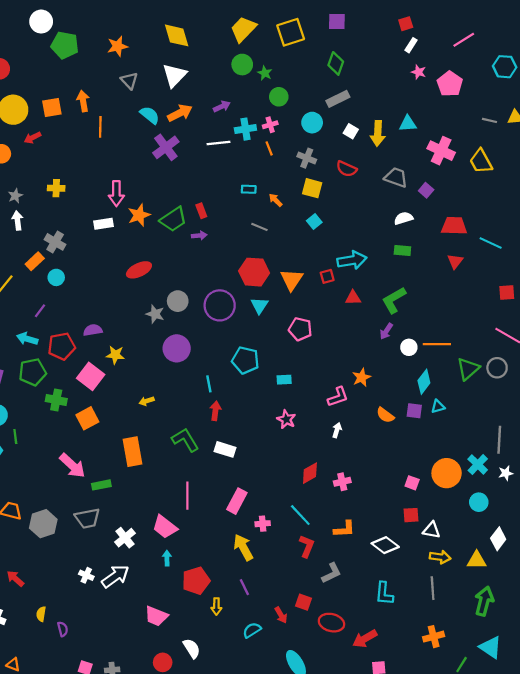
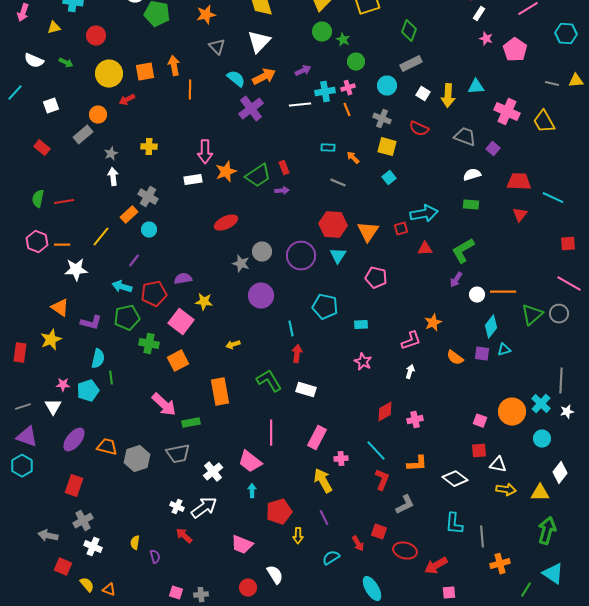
red arrow: (15, 579) -> (184, 536), moved
gray line: (433, 588) -> (482, 537), moved

